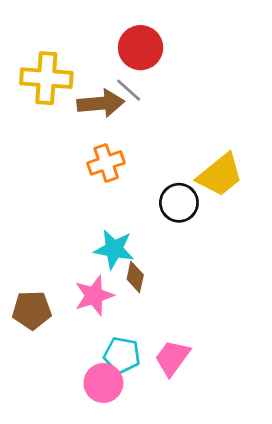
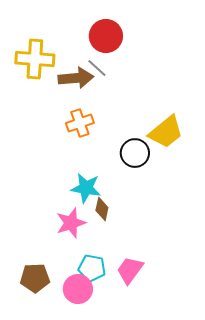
brown pentagon: (32, 310) -> (35, 278), moved

